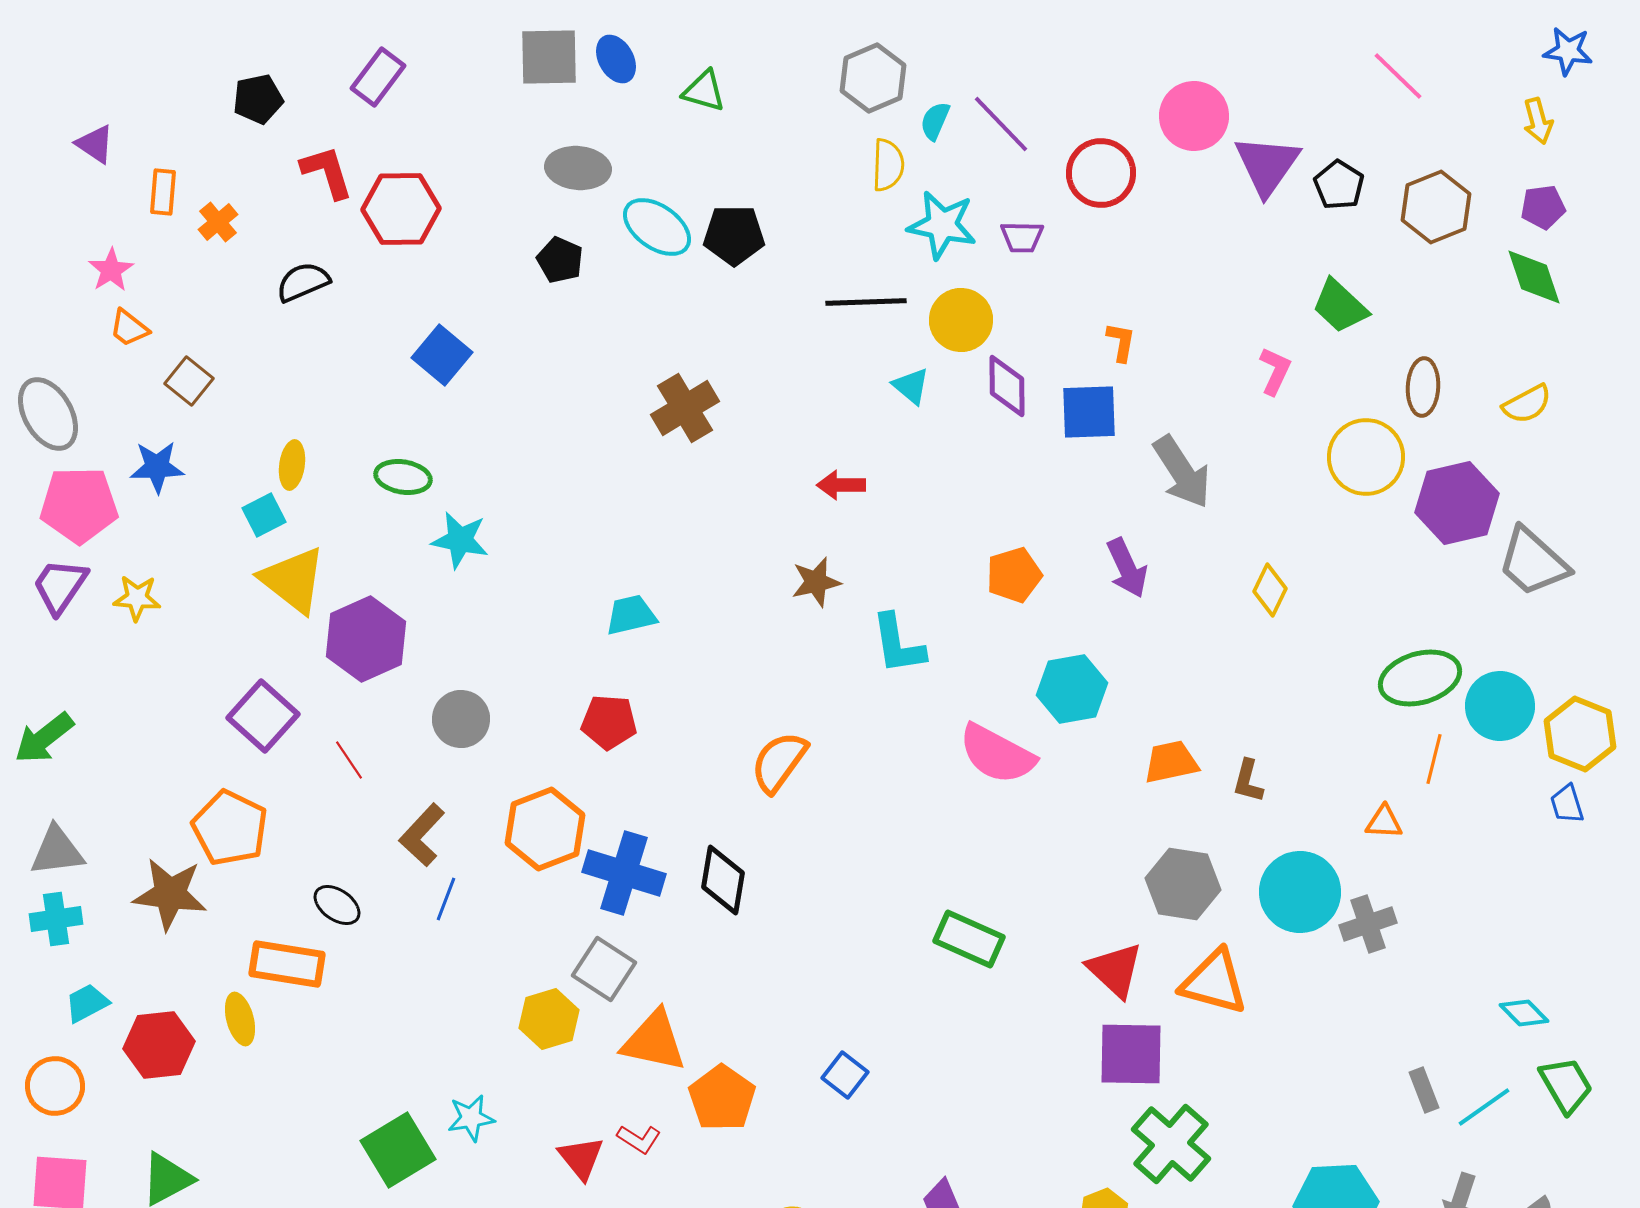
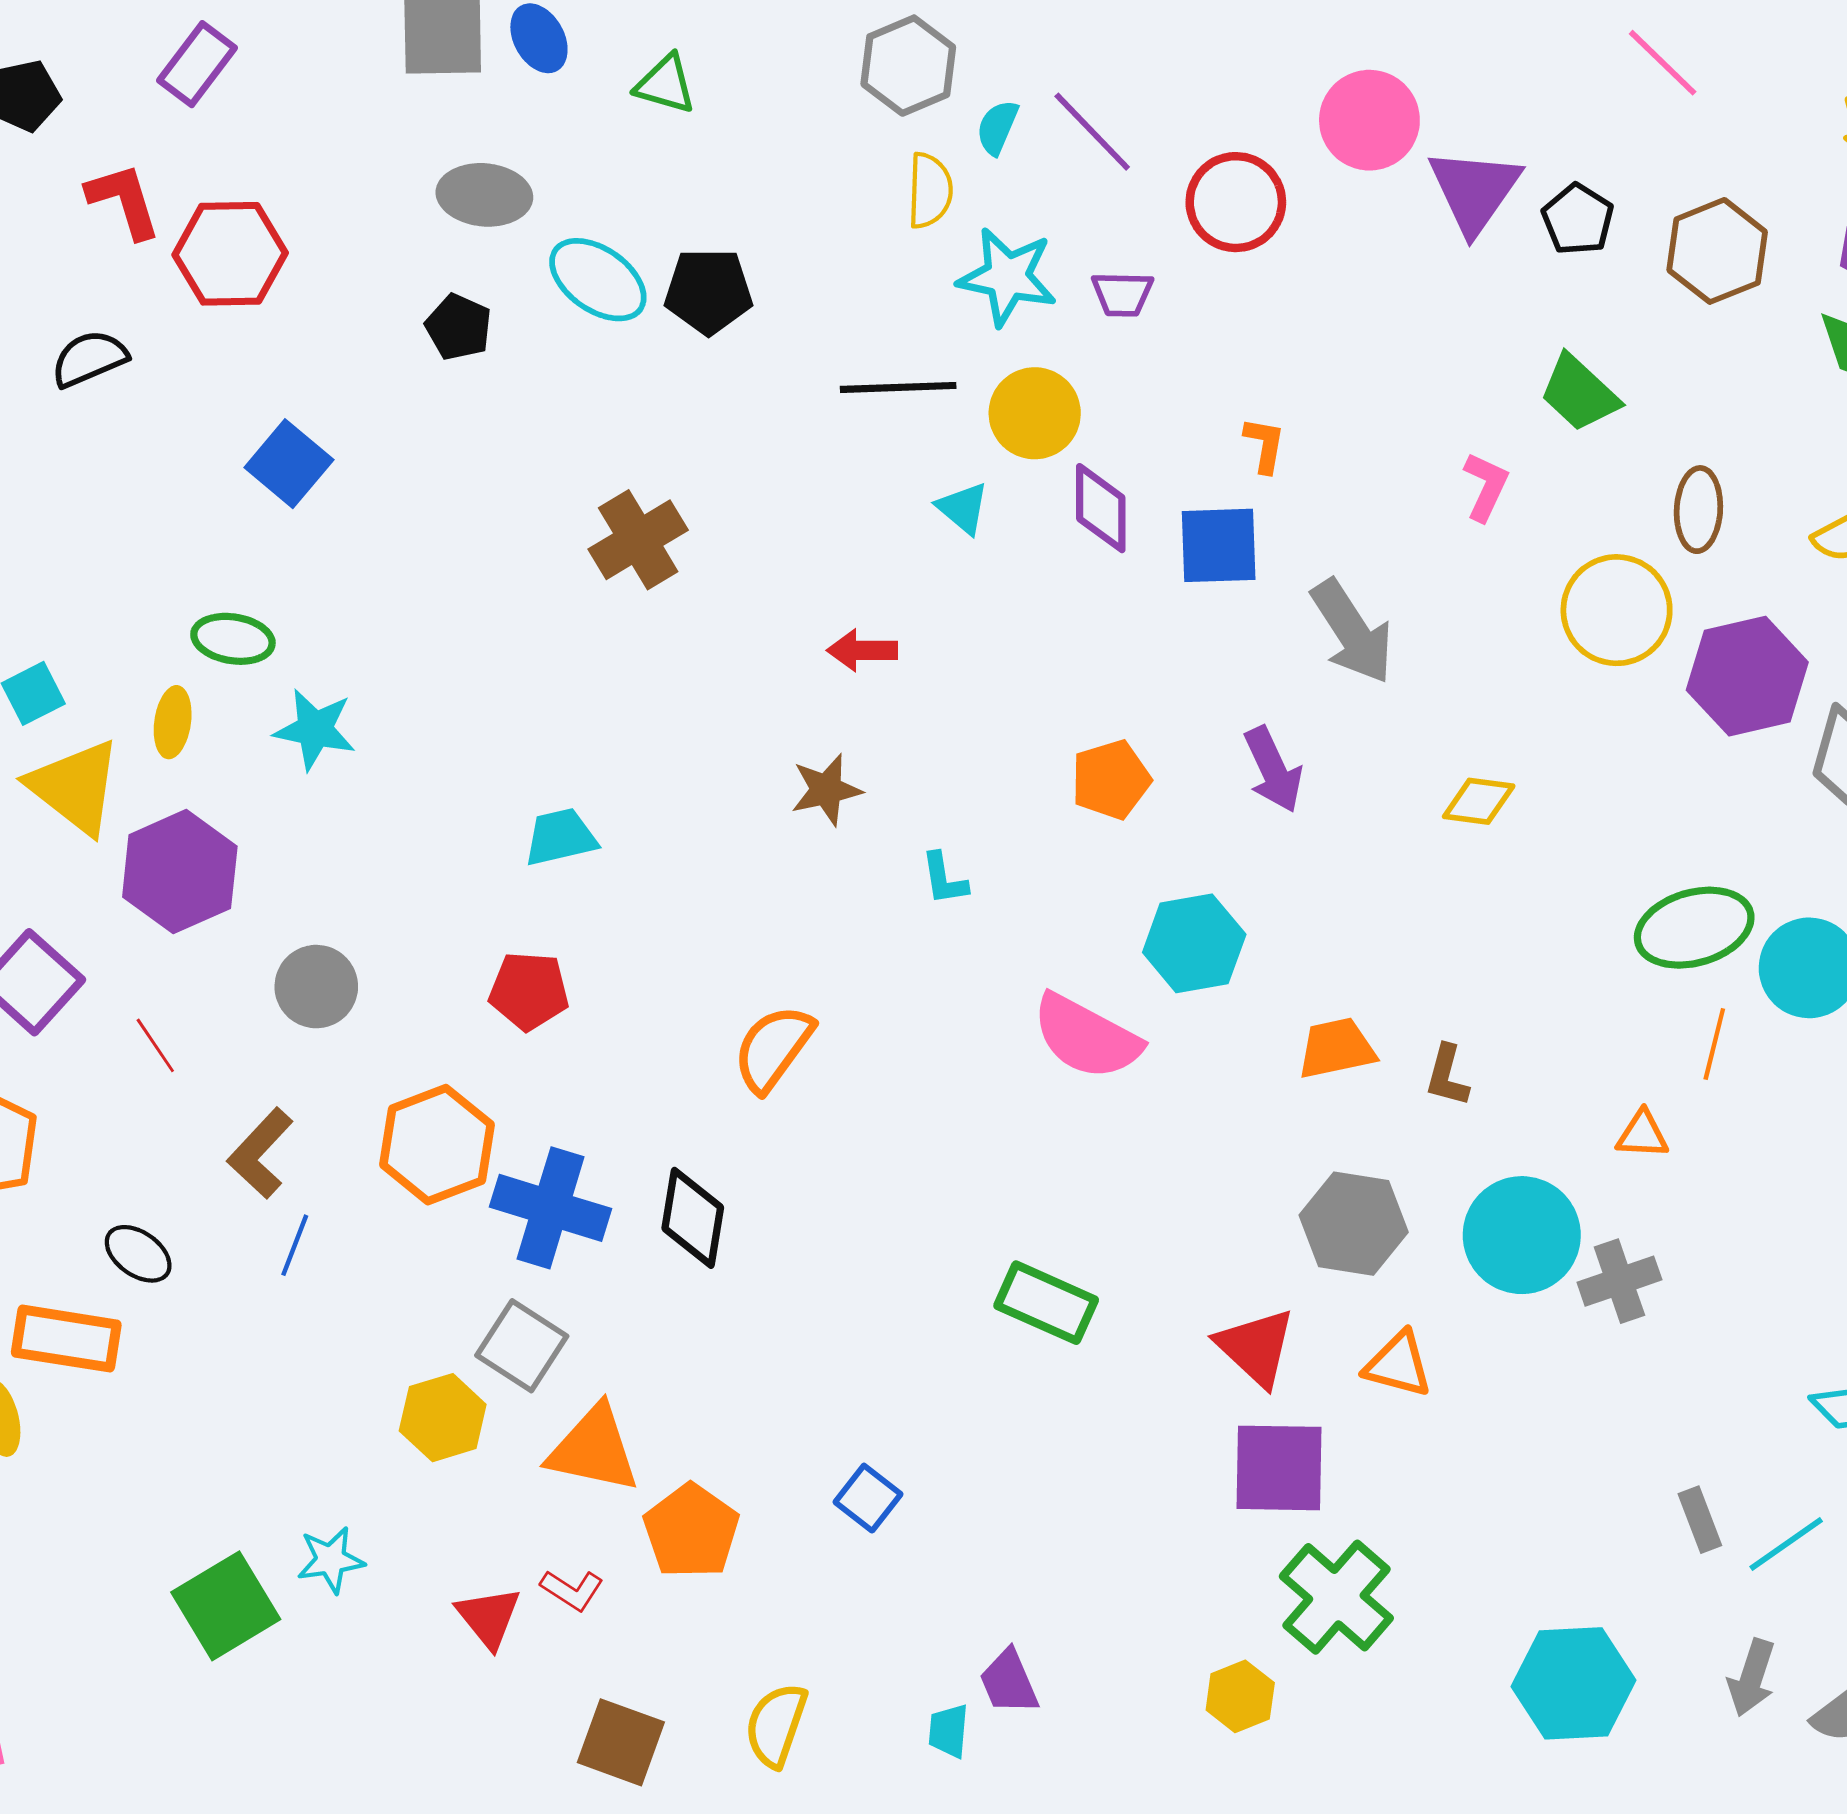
yellow ellipse: (292, 465) -> (173, 722), moved
yellow diamond: (1270, 590) -> (1479, 801), turned 72
cyan L-shape: (898, 644) -> (944, 879), size x0.6
orange triangle: (1214, 982) -> (1398, 1364), size x0.7

